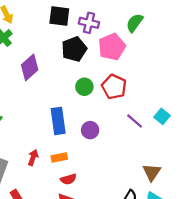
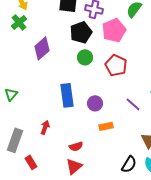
green circle: (84, 87) -> (85, 57), moved
purple line: (135, 121) -> (133, 104), moved
orange rectangle: (59, 158) -> (106, 126), moved

